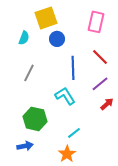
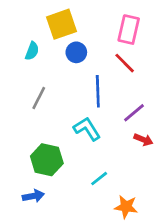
red line: (100, 57) -> (125, 63), moved
red arrow: (107, 104) -> (143, 140), turned 64
orange star: (67, 154) -> (126, 207), moved, turned -30

